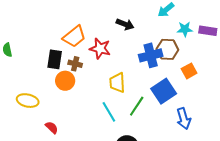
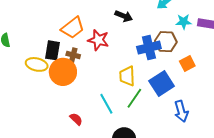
orange circle: (65, 81) -> (63, 72), size x1.4
yellow trapezoid: (117, 83) -> (127, 76), moved
yellow ellipse: (28, 101) -> (37, 64), moved
red semicircle: (52, 127) -> (76, 119), moved

